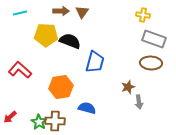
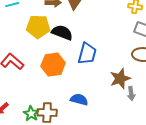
orange hexagon: (61, 87) -> (53, 65), moved
brown star: (128, 87) -> (120, 79), size x1.5

